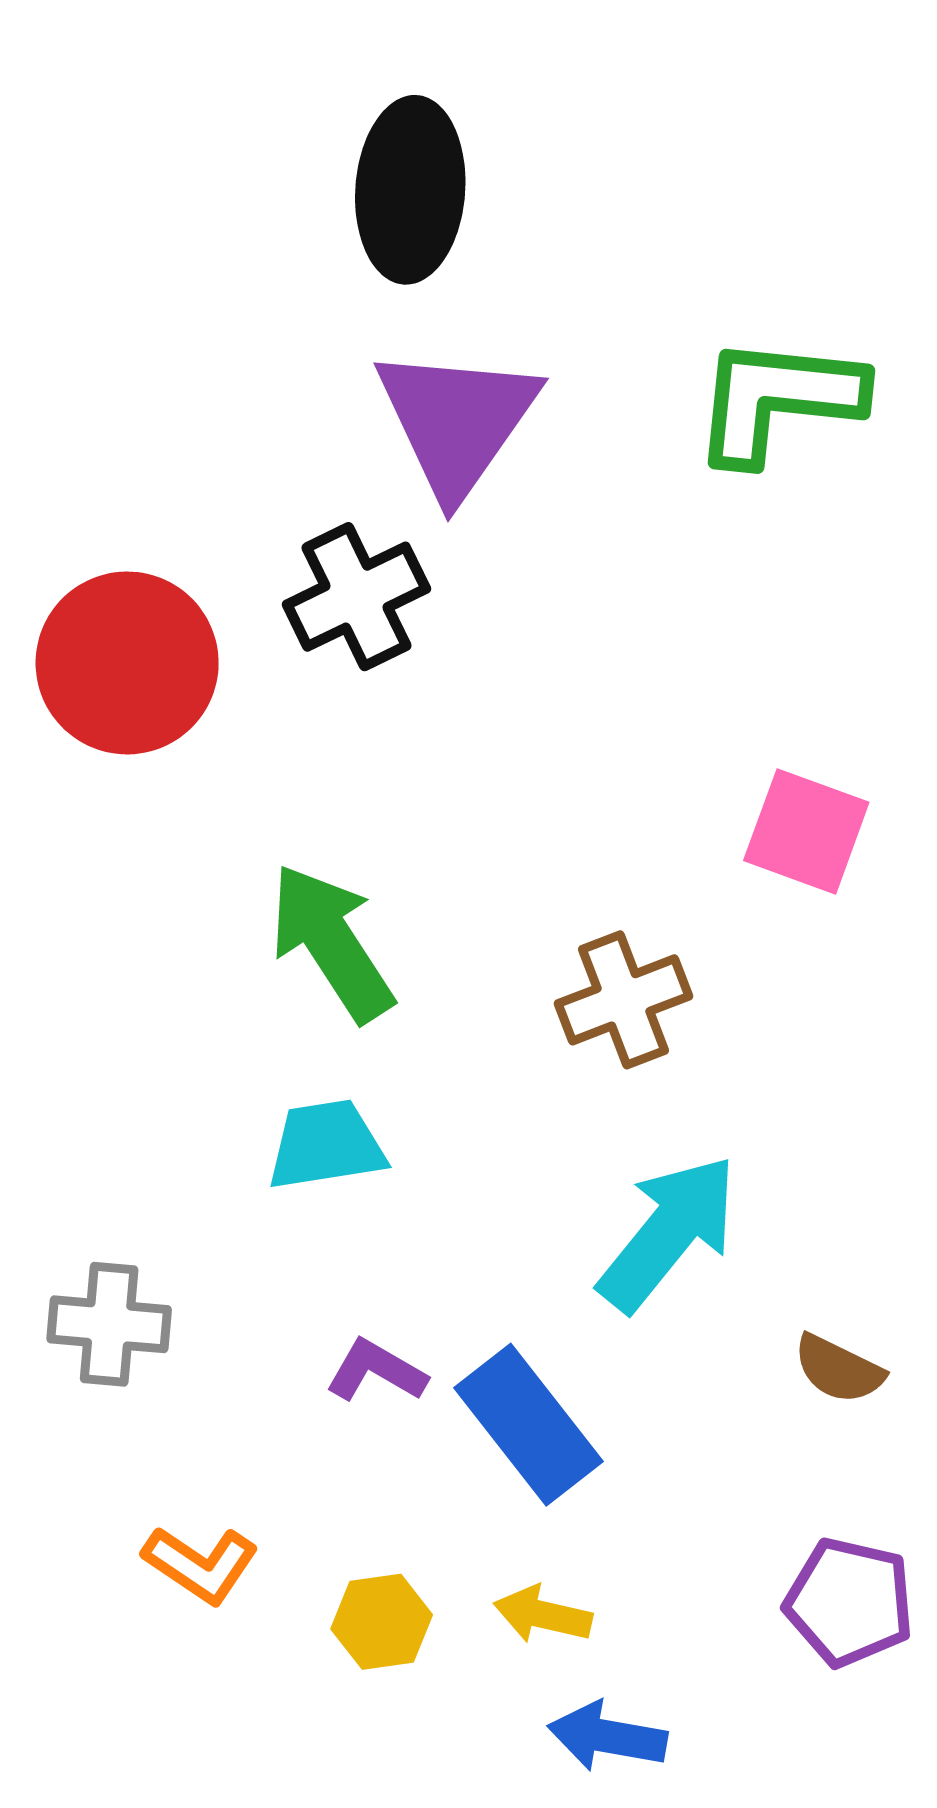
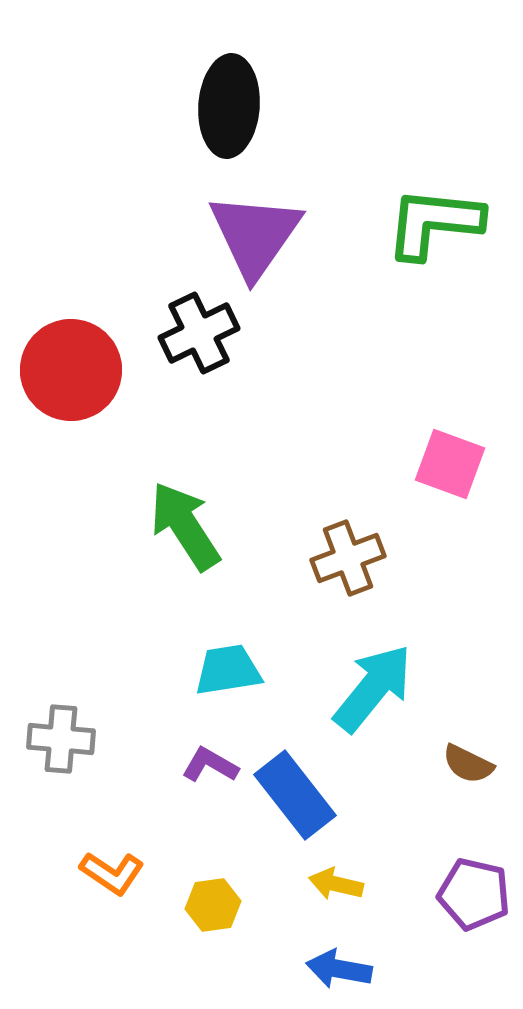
cyan trapezoid: (326, 1145) -> (228, 670), moved
yellow arrow: (543, 1615) -> (336, 884), moved

